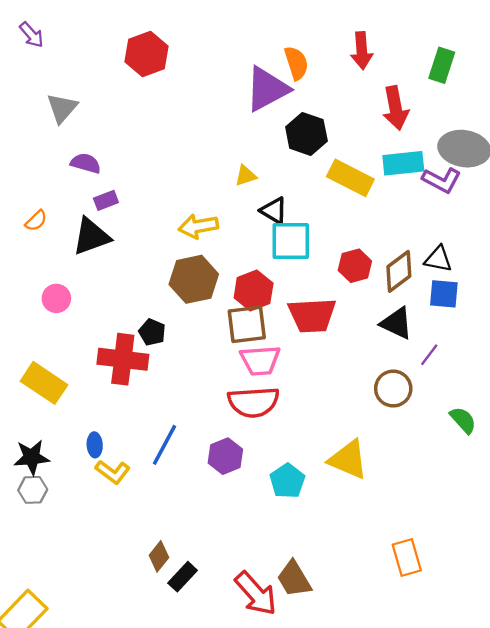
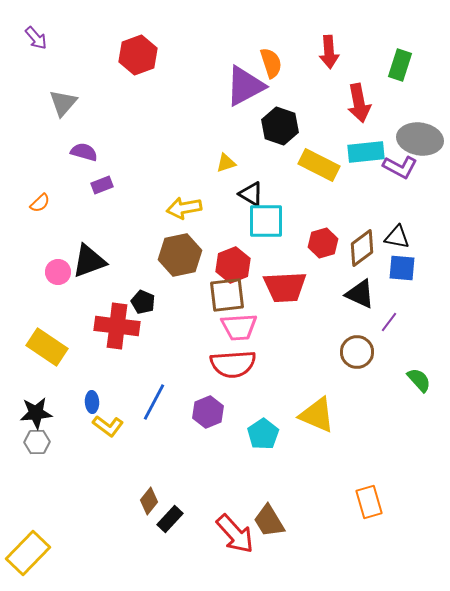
black triangle: (91, 236) -> (89, 261), moved

